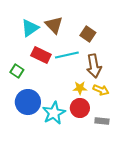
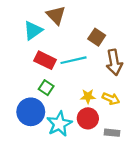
brown triangle: (54, 25) -> (56, 15), moved
brown arrow: (94, 66) -> (114, 62), moved
green square: (17, 71) -> (46, 88), moved

